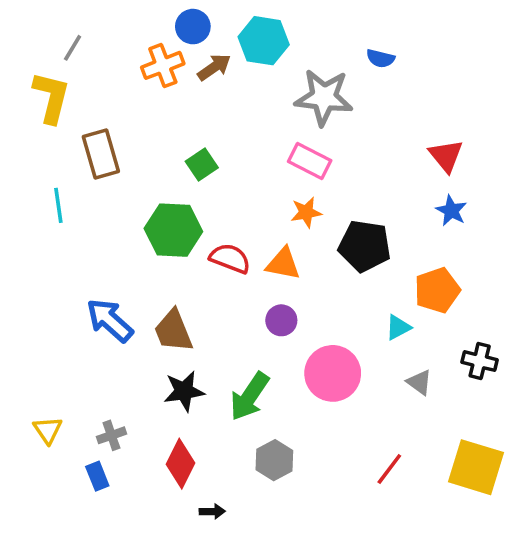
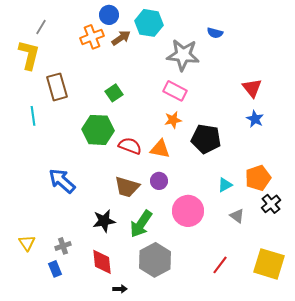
orange pentagon: (437, 290) -> (258, 178), moved
brown trapezoid: (173, 331) -> (127, 187), moved, turned -52
black cross: (480, 361) -> (271, 204), turned 36
gray hexagon: (274, 460) -> (155, 260), size x1.5
red diamond: (180, 464) -> (102, 262), turned -32

